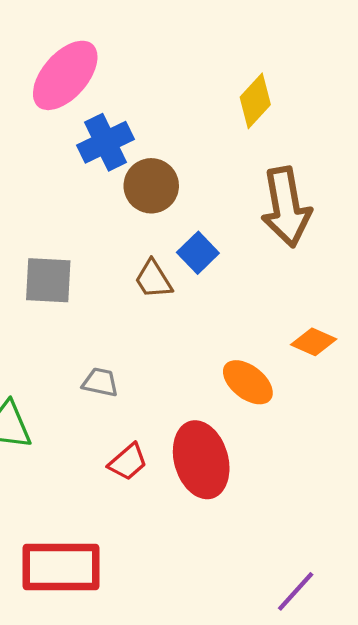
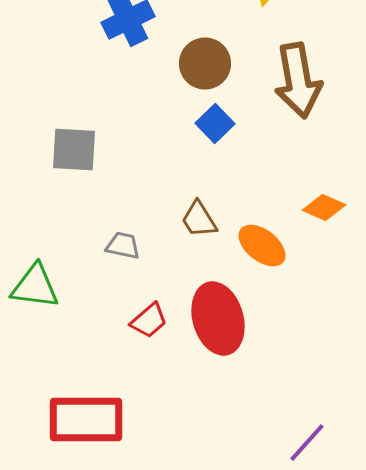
brown circle: (151, 186) -> (205, 64), moved
brown trapezoid: (153, 279) -> (199, 220), moved

